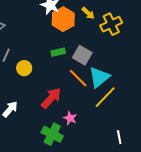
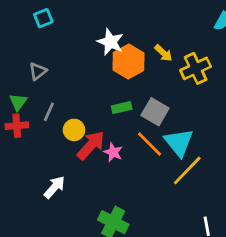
cyan triangle: (99, 77) -> (179, 143), turned -30
red arrow: (51, 98) -> (91, 145), moved
pink star: (70, 118) -> (113, 152), moved

